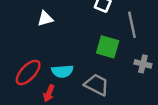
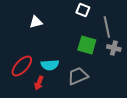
gray cross: (143, 64) -> (114, 48), moved
gray trapezoid: (97, 85) -> (78, 76), turned -50

